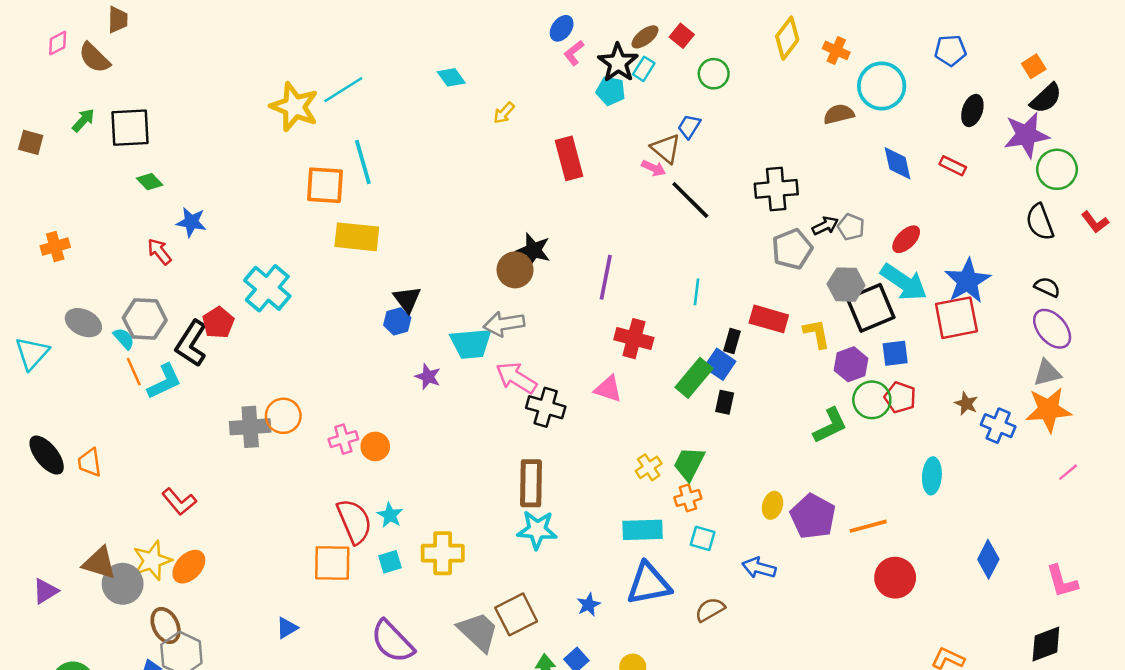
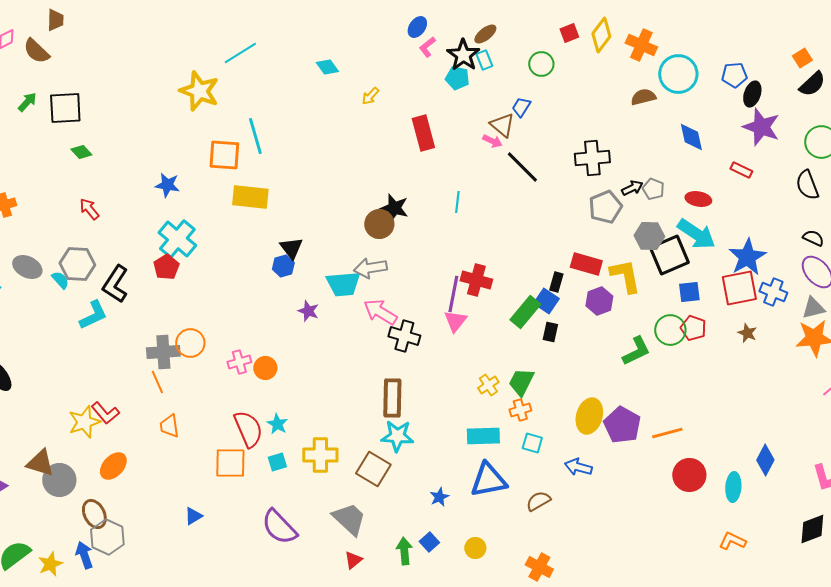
red square: (682, 36) -> (569, 33), moved, turned 30
orange cross: (836, 50) -> (641, 45), size x1.4
blue pentagon: (950, 50) -> (734, 75), moved
cyan rectangle: (644, 69) -> (484, 60), turned -54
cyan line: (343, 90) -> (240, 53), moved
purple star: (1026, 135) -> (761, 127), moved, turned 30
red rectangle: (953, 166) -> (741, 170), moved
blue star: (191, 222) -> (167, 185), moved
red ellipse: (906, 239) -> (698, 199), turned 55
purple line: (606, 277) -> (453, 294), moved
blue star: (967, 281) -> (747, 257), moved
cyan line: (696, 292) -> (457, 202), moved
red square: (956, 318) -> (739, 288), moved
red pentagon: (218, 323) -> (166, 267), moved
yellow L-shape: (817, 334) -> (625, 276), size x1.4
purple hexagon: (851, 364) -> (599, 301), moved
orange line: (134, 372) -> (157, 382), moved
pink triangle: (608, 389) -> (455, 321), turned 50
blue cross: (998, 426) -> (773, 292), moved
orange trapezoid: (90, 462) -> (169, 426), moved
cyan ellipse: (932, 476) -> (733, 487), moved
yellow ellipse: (773, 505) -> (589, 416), size x1.6
yellow star: (152, 560) -> (84, 422), moved
brown square: (516, 614) -> (373, 469), moved, turned -32

